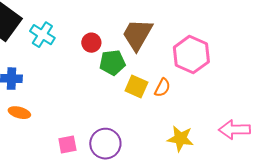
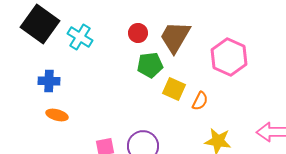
red circle: (91, 43) -> (138, 33), moved
orange semicircle: (162, 88) -> (200, 101), moved

